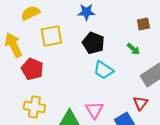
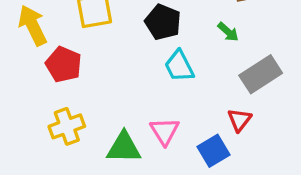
cyan trapezoid: (103, 70) -> (179, 66), turned 30
yellow cross: (34, 107) -> (67, 126), turned -30

